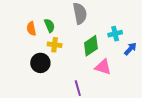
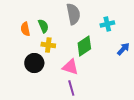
cyan cross: (115, 34) -> (107, 24), moved
pink triangle: (103, 67) -> (70, 67), moved

